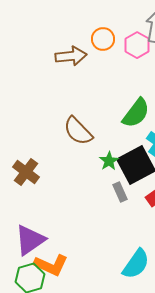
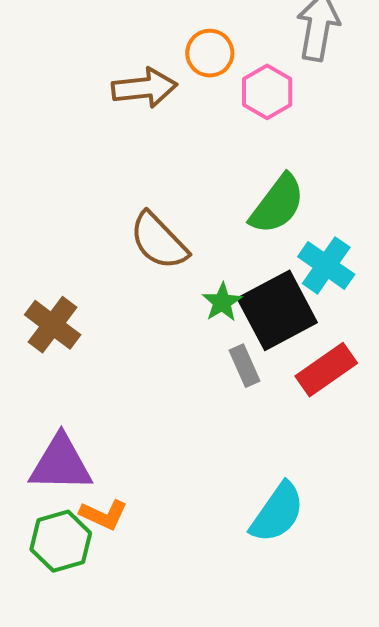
pink hexagon: (137, 45) -> (267, 92), moved
purple triangle: (30, 240) -> (61, 464), turned 36
orange L-shape: (51, 265) -> (104, 515), size x0.7

